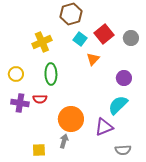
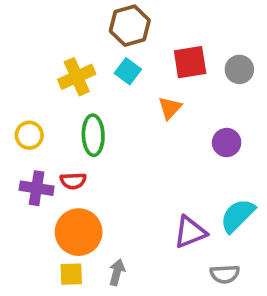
red square: (104, 34) -> (190, 62), turned 30
cyan square: (80, 39) -> (128, 71), moved
cyan semicircle: (118, 105) -> (238, 216), moved
orange circle: (71, 119) -> (79, 232), moved
gray arrow: (64, 141) -> (117, 272), moved

